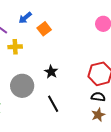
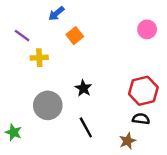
blue arrow: (25, 18) -> (56, 13), moved
brown star: (98, 115) -> (127, 141), moved

